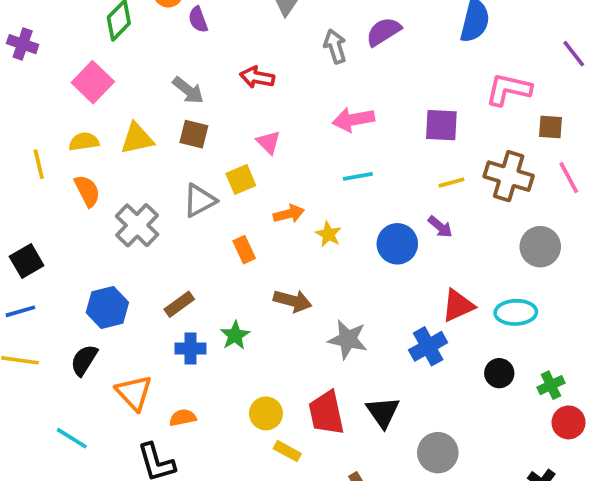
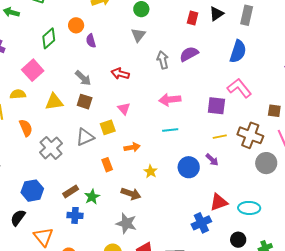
pink L-shape: (509, 89) -> (239, 88), moved, turned 35
yellow semicircle: (84, 142) -> (18, 94), moved
yellow star: (328, 234) -> (151, 171), moved
gray circle: (540, 247) -> (266, 163), moved
green star: (235, 335) -> (92, 197), moved
gray star: (348, 339) -> (126, 223), moved

